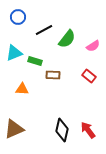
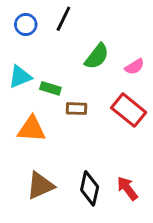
black line: (44, 30) -> (63, 19), moved, turned -36
red rectangle: (89, 76) -> (129, 110), size x1.6
orange triangle: (22, 89) -> (32, 129), size x1.5
brown triangle: (14, 129) -> (40, 185), moved

